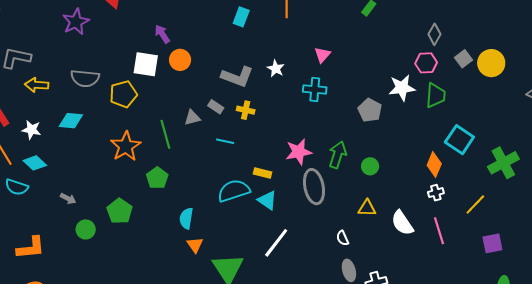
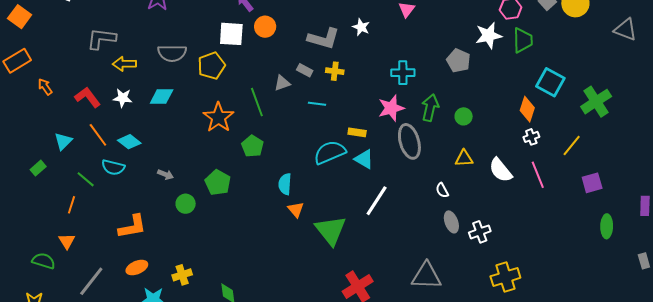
cyan cross: (315, 89) -> (403, 73), moved
white star: (31, 130) -> (123, 98), moved

